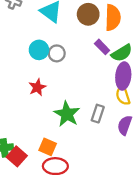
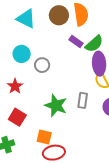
gray circle: (57, 53) -> (42, 65), moved
red star: (37, 87) -> (15, 86), moved
red square: (17, 156) -> (17, 117), moved

